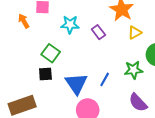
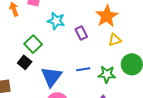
black square: (45, 74) -> (25, 62), turned 32
blue line: (105, 79) -> (83, 69), moved, turned 40

